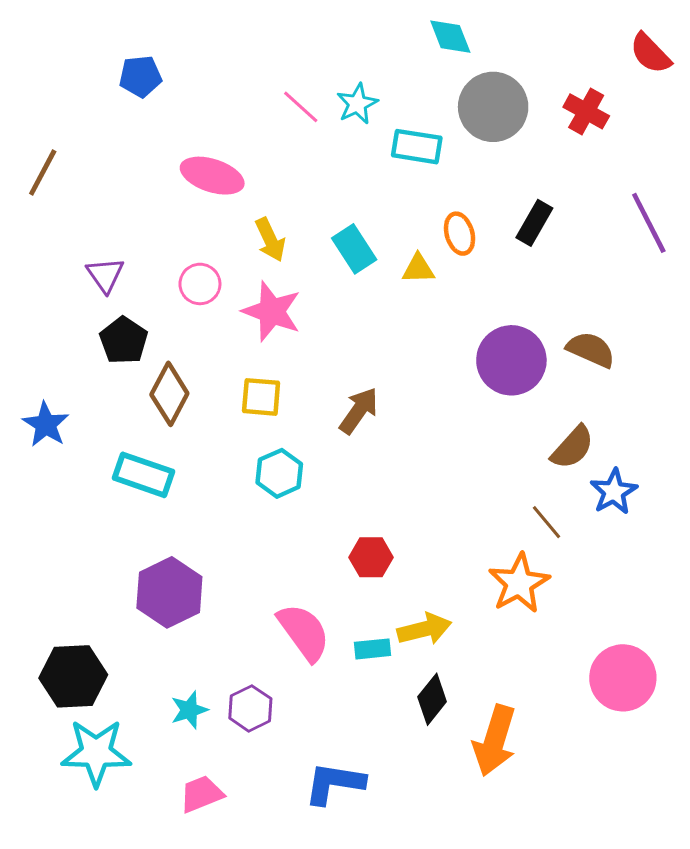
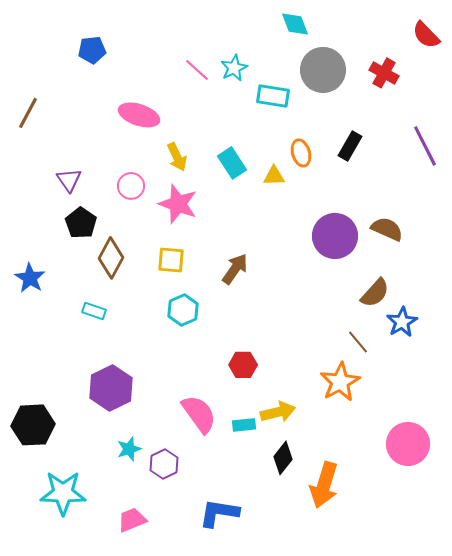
cyan rectangle: (143, 475) -> (94, 311), size x0.6
black hexagon: (73, 676) -> (33, 425), moved
cyan star: (189, 710) -> (129, 449), moved

